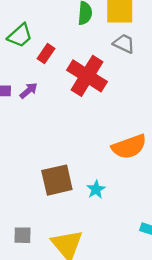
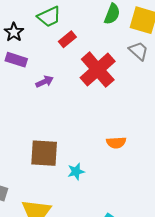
purple arrow: (29, 91) -> (45, 82), moved
orange semicircle: (129, 147) -> (116, 143), size x0.6

